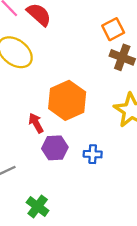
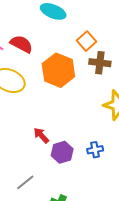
orange hexagon: (67, 100) -> (58, 70), moved

